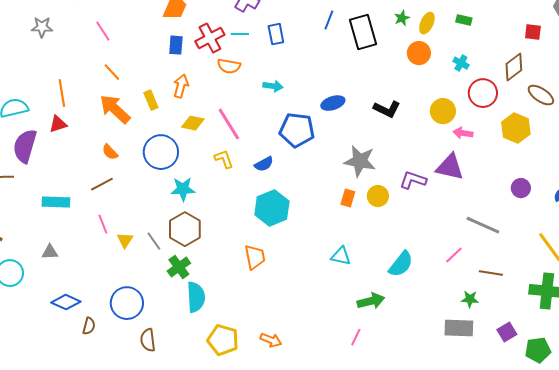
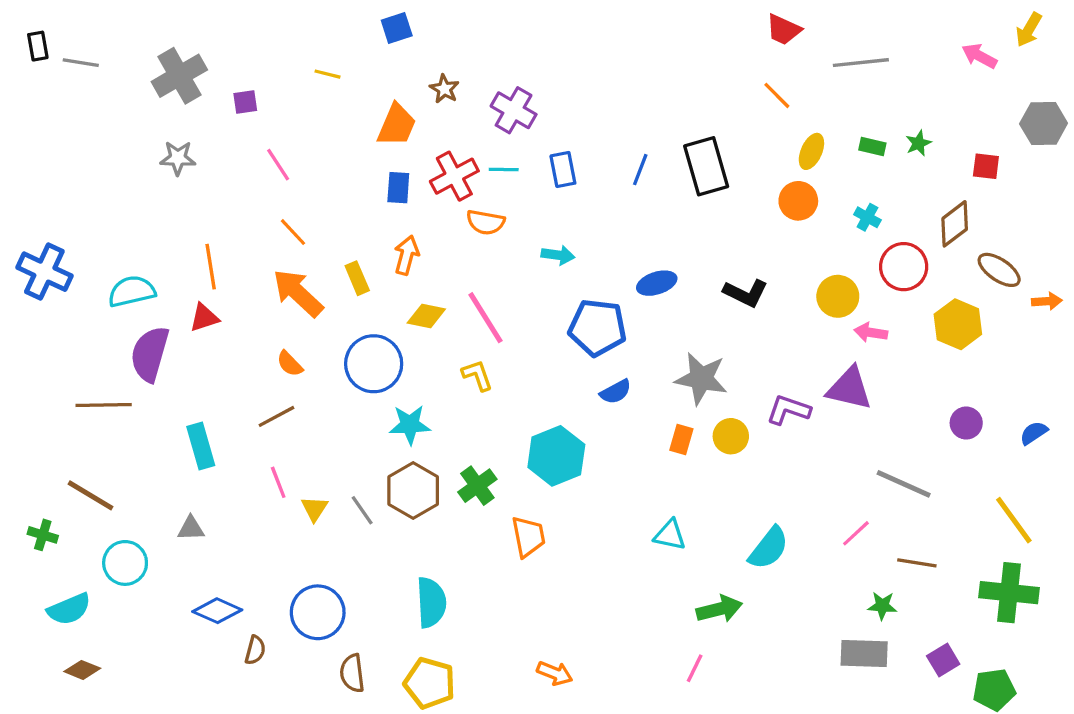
green star: (402, 18) -> (918, 143), moved
blue line: (329, 20) -> (640, 170), moved
blue semicircle: (264, 164) -> (616, 392), moved
cyan rectangle: (56, 202) -> (201, 446), turned 72
green cross: (179, 267) -> (477, 486), moved
yellow pentagon: (223, 340) -> (430, 683), moved

